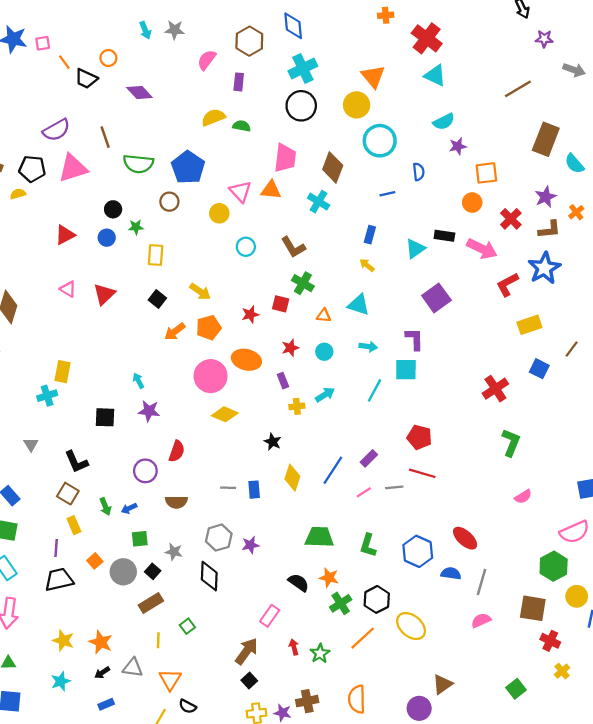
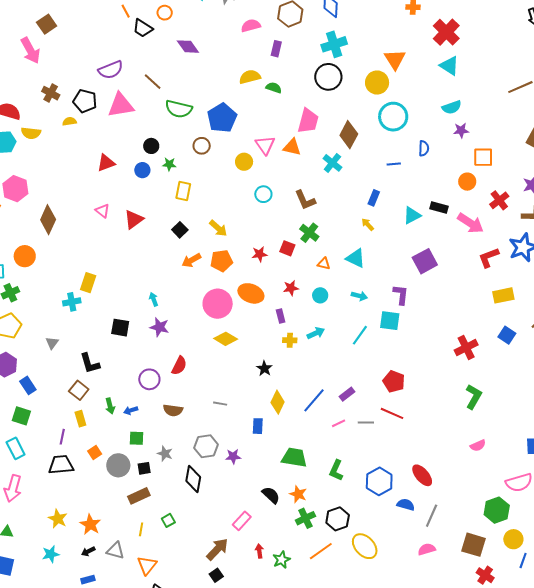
pink semicircle: (207, 60) -> (251, 26), turned 30
brown line: (105, 137) -> (153, 82), turned -36
blue rectangle: (254, 490) -> (258, 426), moved
black square: (153, 571) -> (144, 468), turned 32

